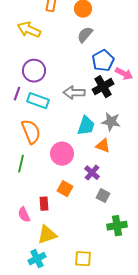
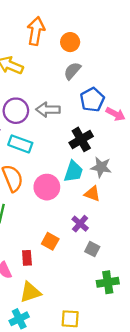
black cross: (103, 87) -> (81, 139), moved
gray arrow: (74, 93) -> (48, 110), moved
pink circle: (62, 154) -> (47, 187), moved

